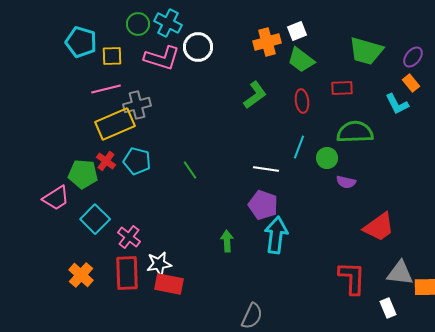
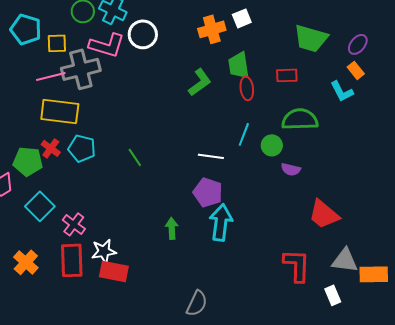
green trapezoid: (301, 60) -> (239, 65), moved, turned 44
gray cross: (137, 105) -> (81, 69), moved, size x1.4
yellow rectangle: (115, 124) -> (60, 111), turned 30
red trapezoid: (379, 227) -> (324, 214), turned 76

